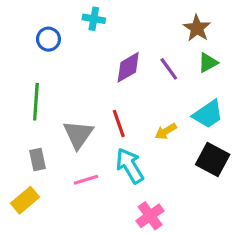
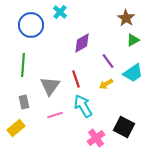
cyan cross: (94, 19) -> (60, 12), turned 32
blue circle: (48, 39) -> (31, 25), size x1.6
purple line: (169, 69) -> (108, 61), moved
black square: (213, 160) -> (124, 127), moved

